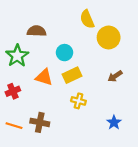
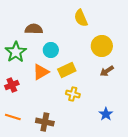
yellow circle: (109, 37) -> (102, 46), moved
cyan circle: (64, 53) -> (51, 50), moved
orange triangle: (44, 77) -> (41, 72), turned -48
brown cross: (40, 122) -> (45, 122), moved

